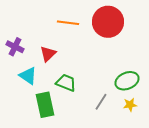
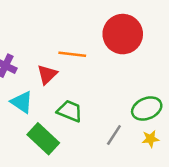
orange line: (68, 23) -> (72, 54), moved
green rectangle: (45, 105) -> (43, 139), turned -35

